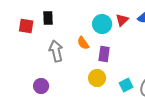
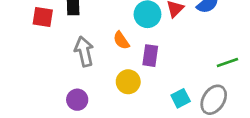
yellow circle: (97, 78) -> (128, 82), moved
purple circle: (41, 86) -> (77, 100), moved

